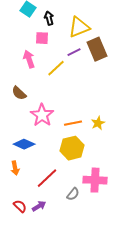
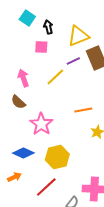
pink arrow: (29, 59) -> (23, 78), moved
orange line: (73, 123) -> (83, 110), moved
yellow hexagon: (72, 148) -> (57, 157), moved
orange arrow: (15, 168) -> (14, 177), turned -104

